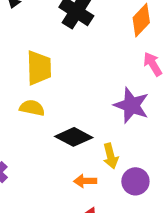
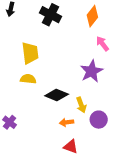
purple star: (131, 105) -> (91, 71), turned 30

